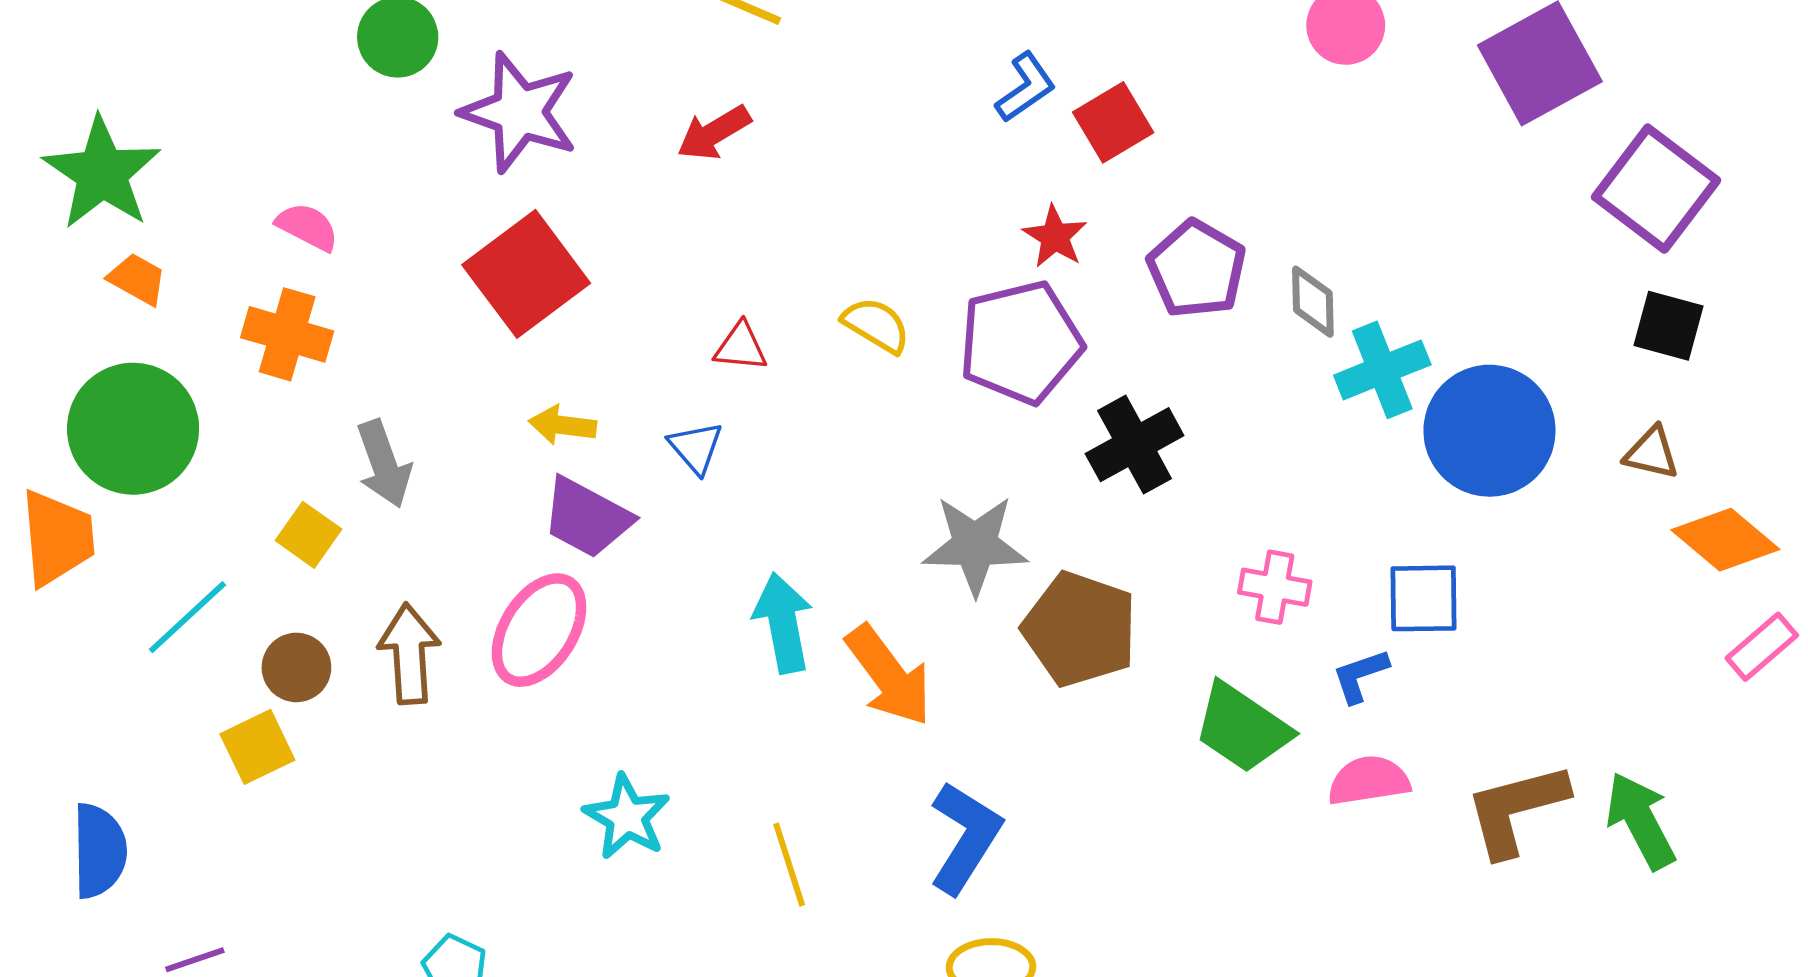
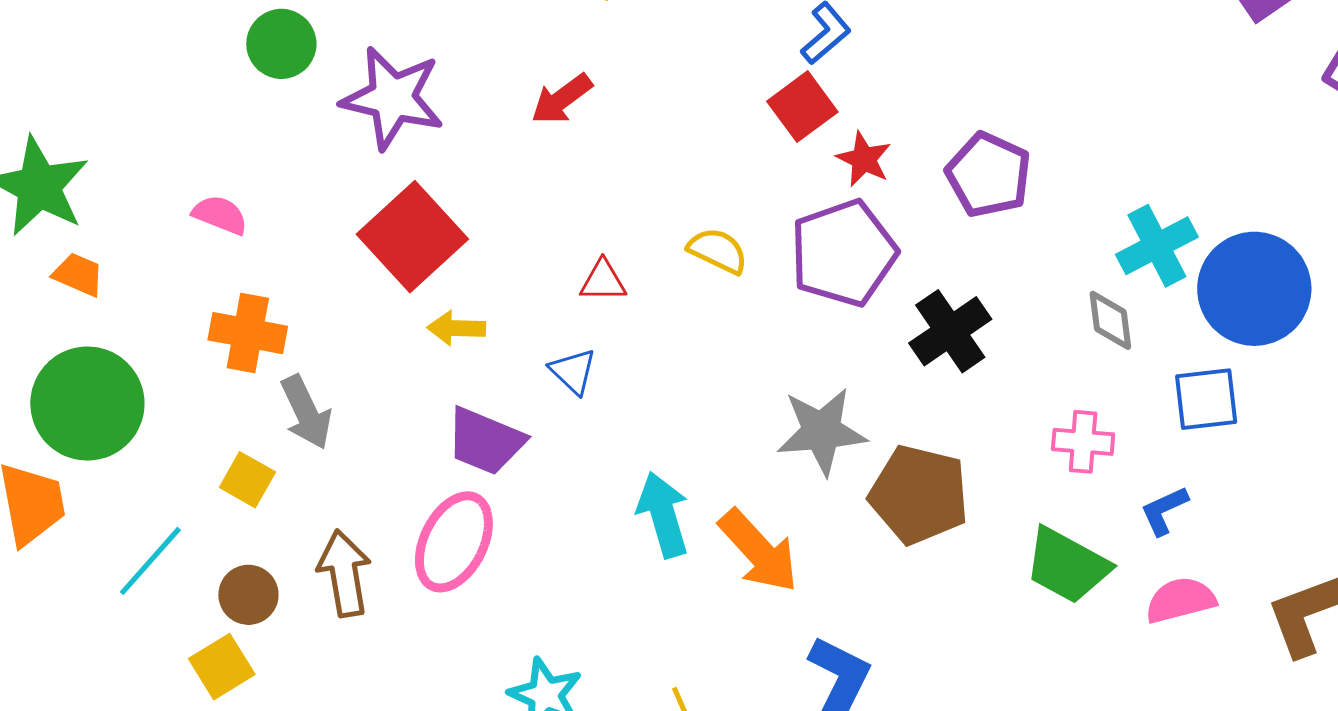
red square: (1113, 122) -> (802, 107), moved
gray diamond: (1313, 302) -> (1110, 320), moved
orange cross: (287, 334) -> (248, 333), moved
yellow arrow: (563, 425) -> (456, 328), moved
blue square: (1424, 598) -> (1206, 399), moved

